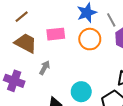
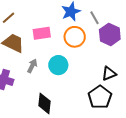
cyan circle: (81, 92) -> (58, 65), moved

